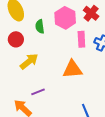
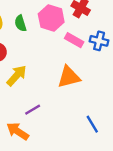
green semicircle: (40, 27) -> (20, 23), moved
pink rectangle: (81, 39) -> (74, 40), turned -49

